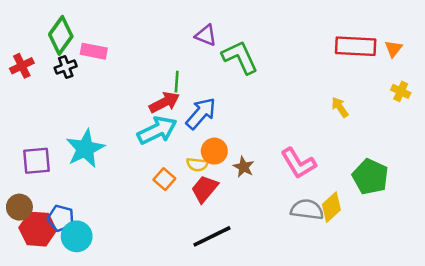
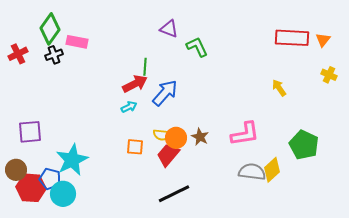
green L-shape: (240, 57) -> (197, 47), size x0.7
cyan arrow: (157, 130) -> (129, 107), size x0.5
cyan star: (85, 149) -> (72, 160), moved
orange circle: (214, 151) -> (176, 138), moved
pink L-shape: (298, 163) -> (245, 134), turned -68
orange square: (164, 179) -> (135, 147), turned -36

